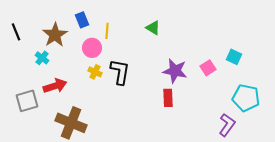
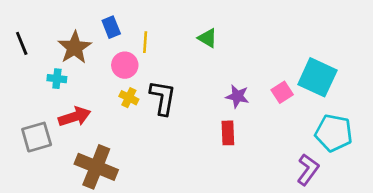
cyan square: (234, 57) -> (317, 77), size x1.8
cyan cross: (42, 58) -> (57, 79), turned -32
purple star: (175, 71) -> (237, 96), size x0.7

